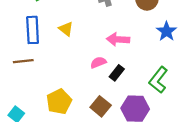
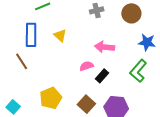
blue star: (166, 31) -> (147, 42), turned -30
brown line: (23, 61) -> (22, 61), turned 60
green L-shape: (158, 80) -> (138, 71), moved

